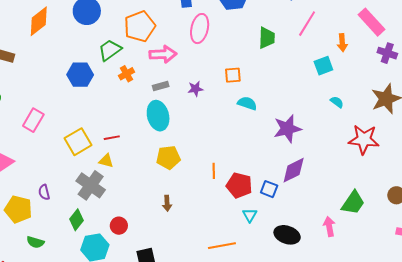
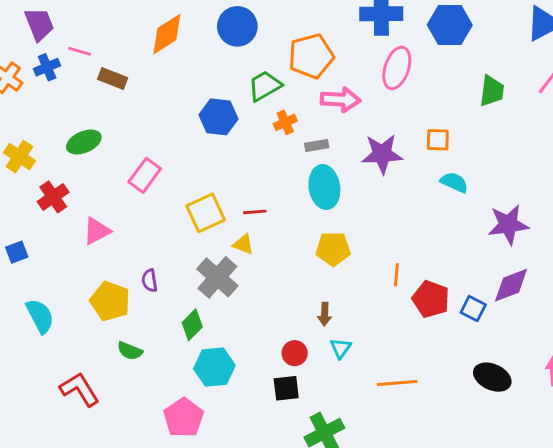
gray rectangle: (161, 86) -> (317, 145), moved
purple star: (195, 89) -> (382, 154), size x1.8
cyan triangle: (250, 215) -> (341, 348), moved
red circle: (119, 226) -> (295, 353), moved

